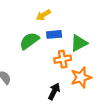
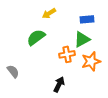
blue rectangle: (54, 34) -> (87, 19), moved
orange star: (81, 77) -> (91, 61), moved

